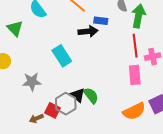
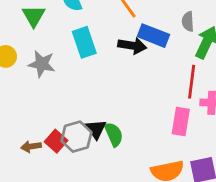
blue rectangle: (101, 21) -> (153, 36), size x1.5
cyan rectangle: (62, 56) -> (84, 42), moved
gray star: (32, 82) -> (42, 64), moved

